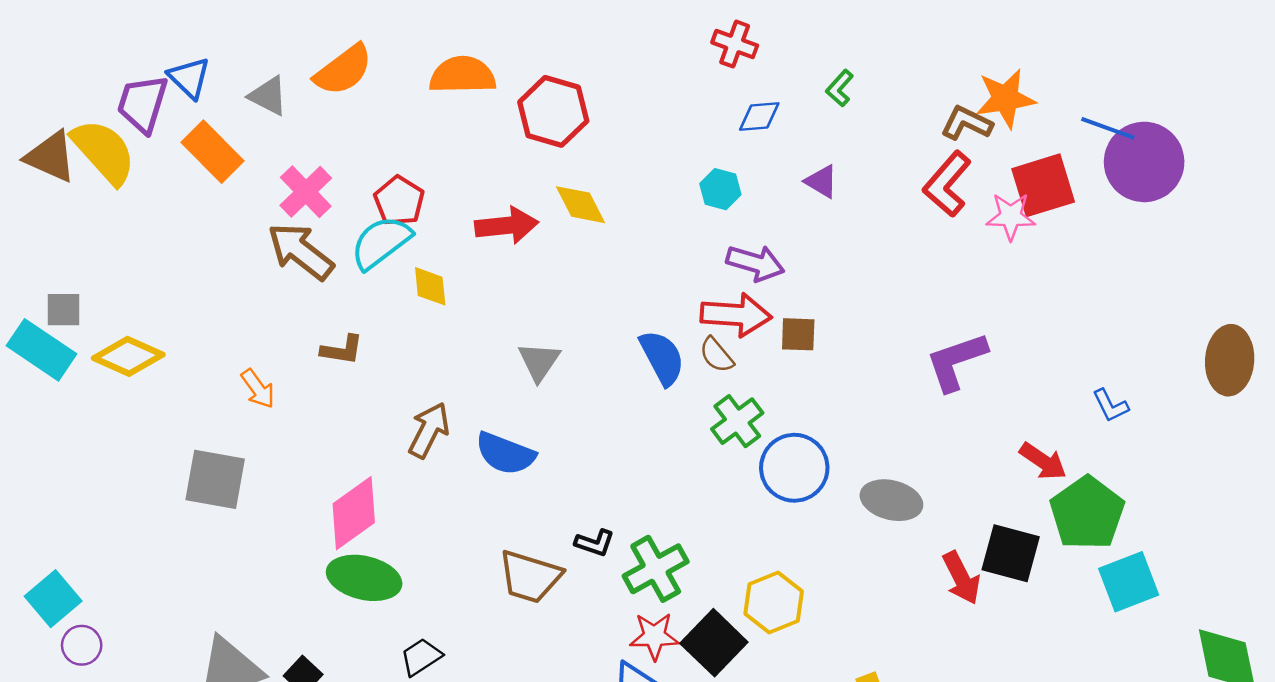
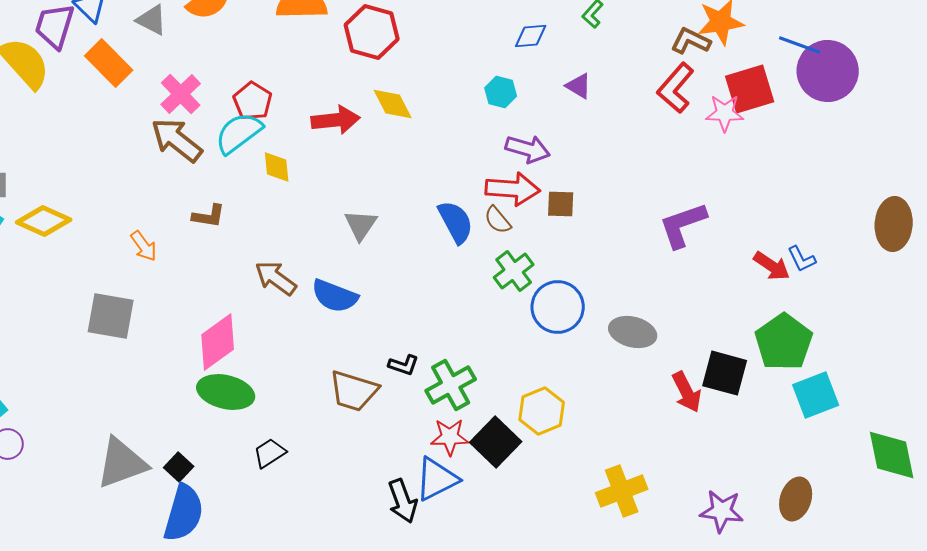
brown arrow: (429, 430) -> (276, 278), turned -81
red arrow: (1043, 461) -> (772, 266), moved

